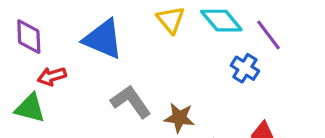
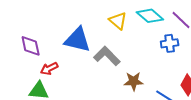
blue cross: (245, 68) -> (170, 43), turned -30
gray L-shape: (131, 102) -> (107, 56), moved

